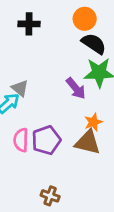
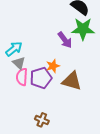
gray triangle: (20, 88) -> (19, 63), moved
orange star: (93, 122) -> (53, 66), moved

